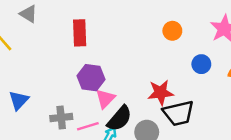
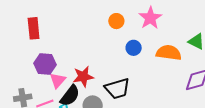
orange circle: (172, 31) -> (116, 21), moved
red star: (161, 93) -> (83, 77), moved

